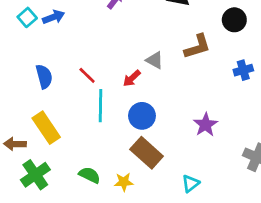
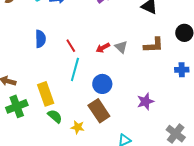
red arrow: (132, 78) -> (103, 48), moved
yellow rectangle: (46, 128) -> (46, 94), moved

